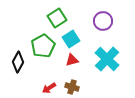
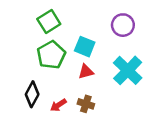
green square: (57, 18) -> (49, 21), moved
cyan square: (71, 39) -> (85, 47), turned -36
black diamond: (18, 62) -> (32, 94), moved

